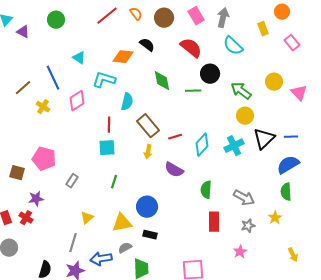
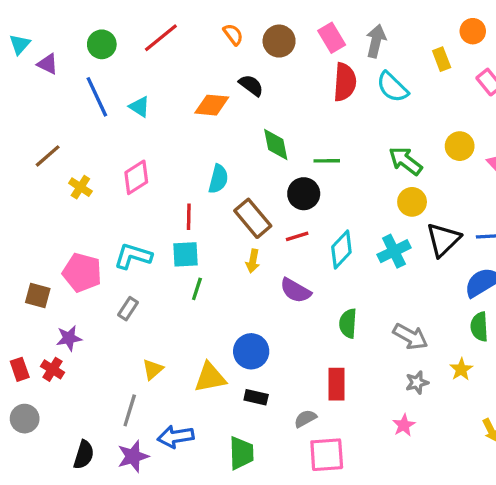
red line: (107, 16) -> (161, 38), moved
red semicircle: (191, 48) -> (345, 82), moved, turned 55
black circle: (210, 74) -> (304, 194), moved
blue line: (53, 78) -> (97, 97), moved
cyan L-shape: (104, 80) -> (133, 256), moved
green line: (114, 182) -> (197, 289), moved
red rectangle: (214, 222) -> (337, 384), moved
gray semicircle: (125, 248) -> (305, 419), moved

